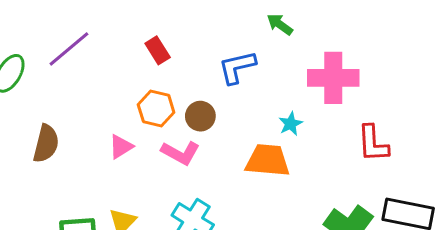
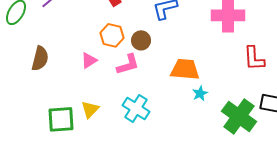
cyan star: (291, 124) -> (200, 93), moved
pink L-shape: (181, 153) -> (128, 64), turned -45

